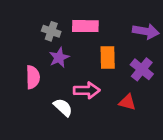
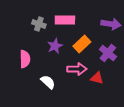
purple star: (59, 58) -> (55, 46), moved
orange rectangle: (108, 58) -> (82, 44), turned 48
pink arrow: (87, 90) -> (77, 69), moved

